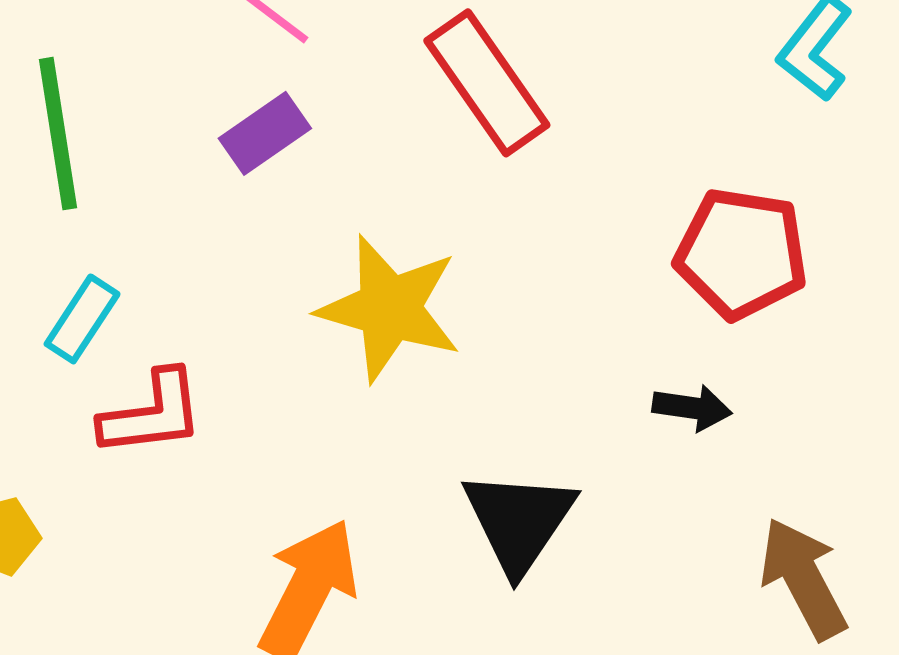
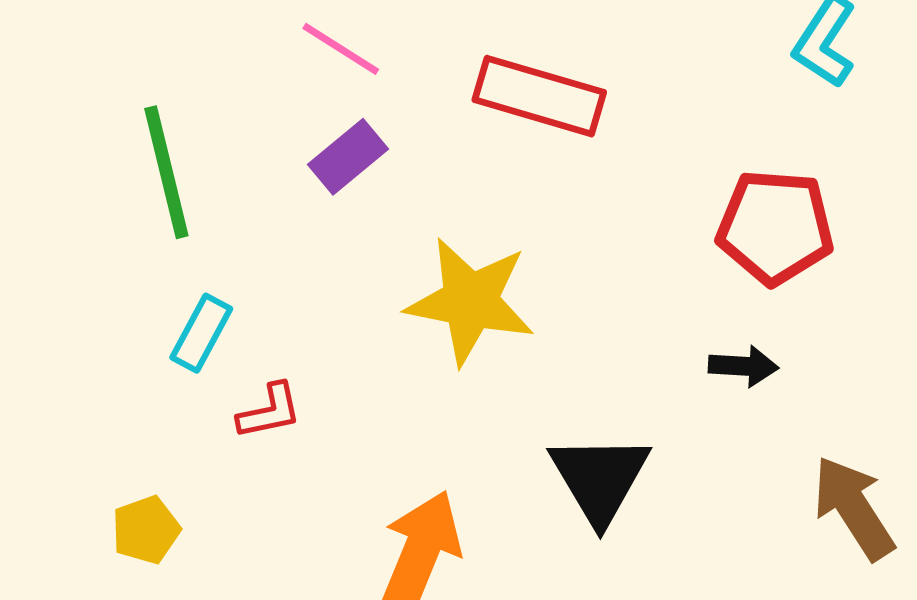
red rectangle: (487, 83) -> (539, 96), turned -34
red L-shape: (152, 414) -> (270, 411), size x0.7

